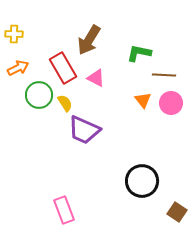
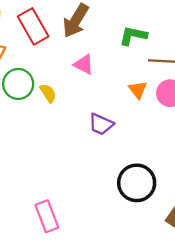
red rectangle: (63, 68) -> (33, 26), moved
purple trapezoid: (84, 130) -> (101, 124), moved, size x0.7

